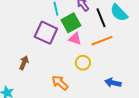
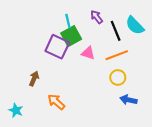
green square: (71, 23) -> (71, 36), moved
yellow circle: (83, 63) -> (118, 77), moved
orange arrow: (60, 83) -> (56, 102), moved

